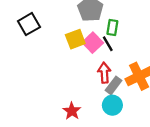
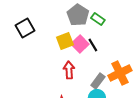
green rectangle: (112, 28) -> (98, 19), moved, turned -64
red arrow: (104, 73) -> (69, 70), moved

